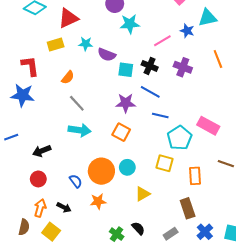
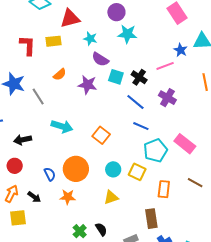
pink line: (162, 41) -> (165, 66), moved
cyan star: (86, 44) -> (90, 39), moved
red L-shape: (30, 66) -> (28, 45), moved
purple cross: (183, 67) -> (167, 98), moved
gray line: (77, 103) -> (38, 97), moved
purple star: (126, 103) -> (87, 85), moved
cyan circle: (127, 167) -> (113, 169), moved
yellow square: (51, 232) -> (18, 218), turned 36

